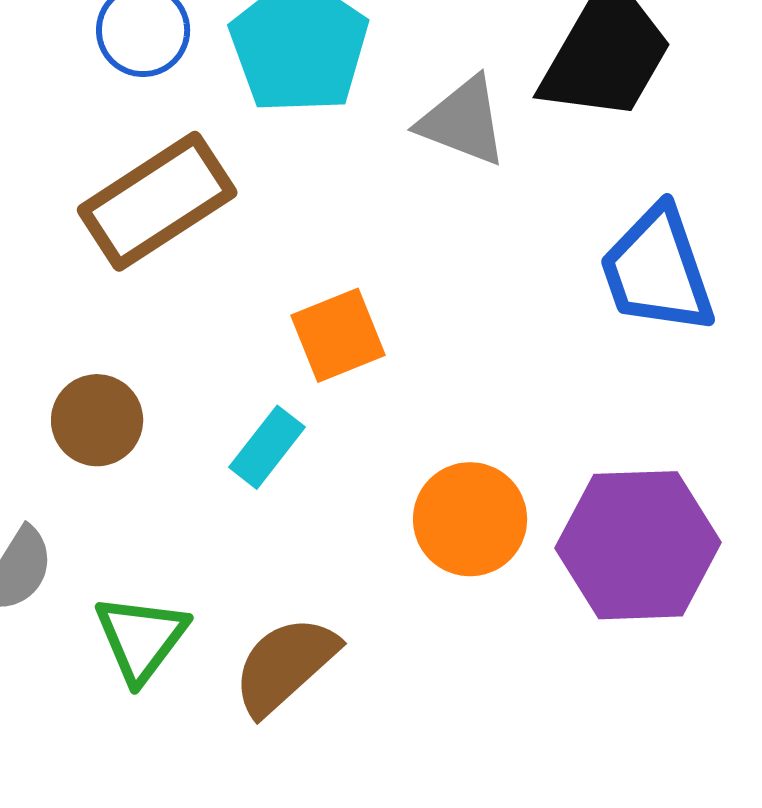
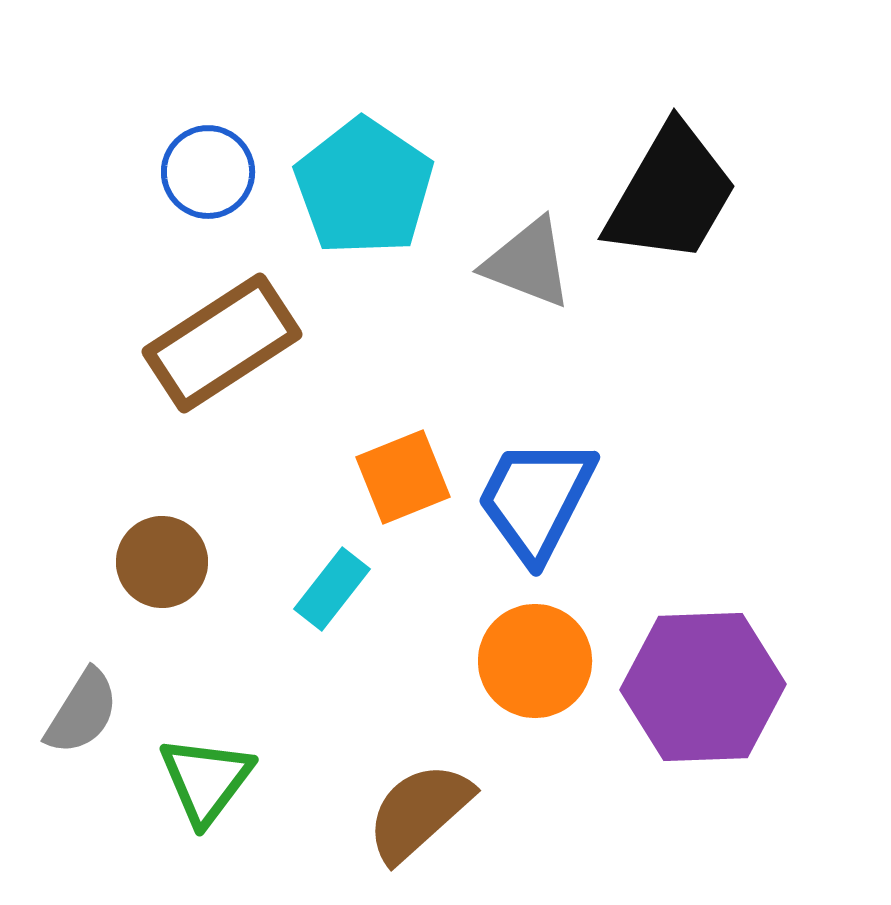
blue trapezoid: (657, 270) -> (536, 499), moved, turned 46
brown semicircle: (285, 665) -> (419, 812), moved

